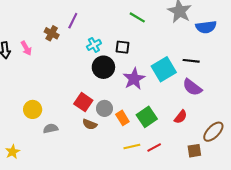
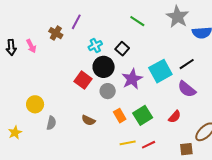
black square: (122, 47) -> (122, 49), turned 32
black line: (191, 61) -> (187, 64), turned -42
red square: (83, 102) -> (83, 80), moved
gray circle: (104, 108) -> (108, 91), moved
gray semicircle: (51, 128) -> (51, 123), turned 112
yellow star: (13, 152) -> (15, 133), moved

